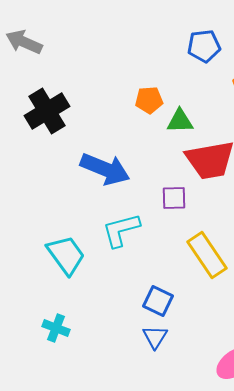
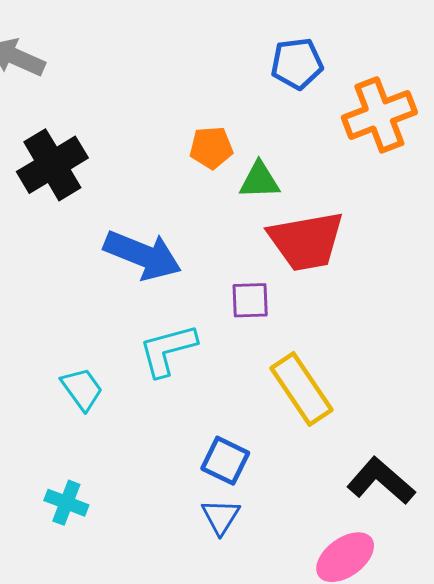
cyan trapezoid: (66, 255) -> (82, 389), size x0.7

